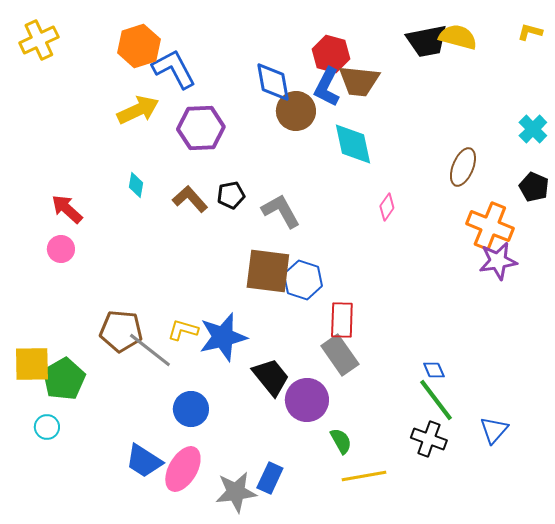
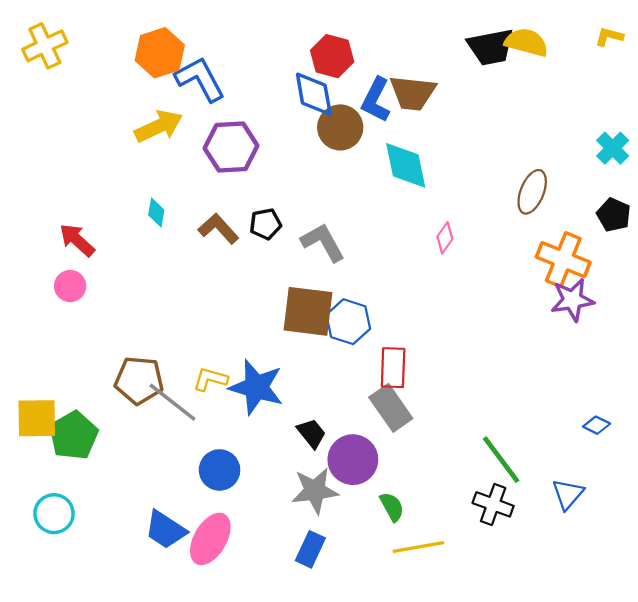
red hexagon: (331, 54) -> (332, 56), moved
blue star: (223, 337) -> (256, 387), turned 30
blue diamond: (434, 370) -> (597, 425), moved, turned -40
black trapezoid: (271, 377) -> (311, 433), size x0.7
cyan circle: (47, 427) -> (54, 514), moved, size x1.4
gray star: (236, 492) -> (315, 491), moved

